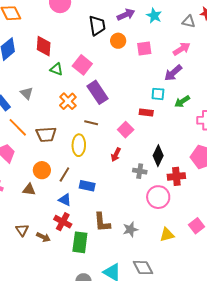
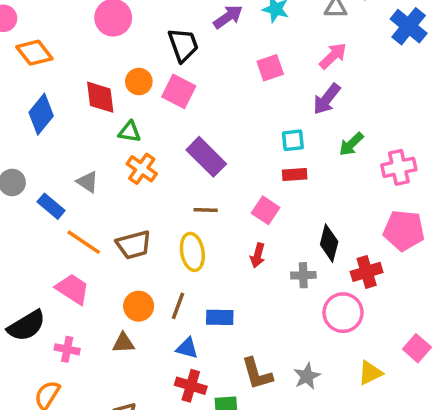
orange circle: (118, 41) -> (139, 81), moved
pink square: (82, 65) -> (179, 91), moved
cyan square: (158, 94) -> (293, 140), moved
orange cross: (68, 101) -> (142, 169), moved

